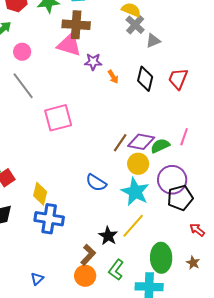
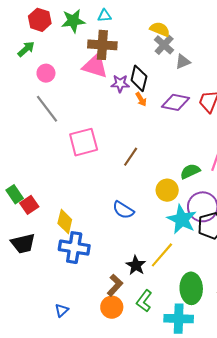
black diamond: (145, 79) -> (139, 78), moved
purple diamond: (141, 142) -> (176, 102), moved
brown line: (120, 143) -> (131, 157), moved
cyan star: (135, 192) -> (182, 219), moved

